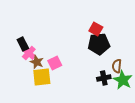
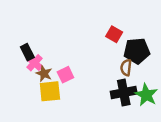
black pentagon: (99, 44) -> (137, 51), moved
brown semicircle: (117, 66) -> (126, 68), moved
black cross: (104, 78) -> (124, 93), size x1.5

